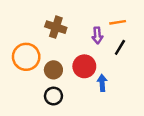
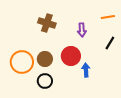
orange line: (118, 22) -> (108, 17), moved
black line: (120, 47) -> (110, 43), moved
orange circle: (26, 57) -> (22, 62), moved

